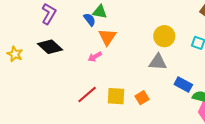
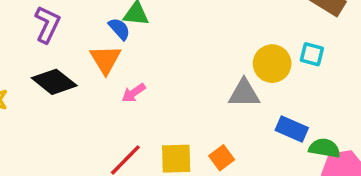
yellow circle: (164, 36) -> (272, 64), moved
orange triangle: (107, 37) -> (105, 59), moved

